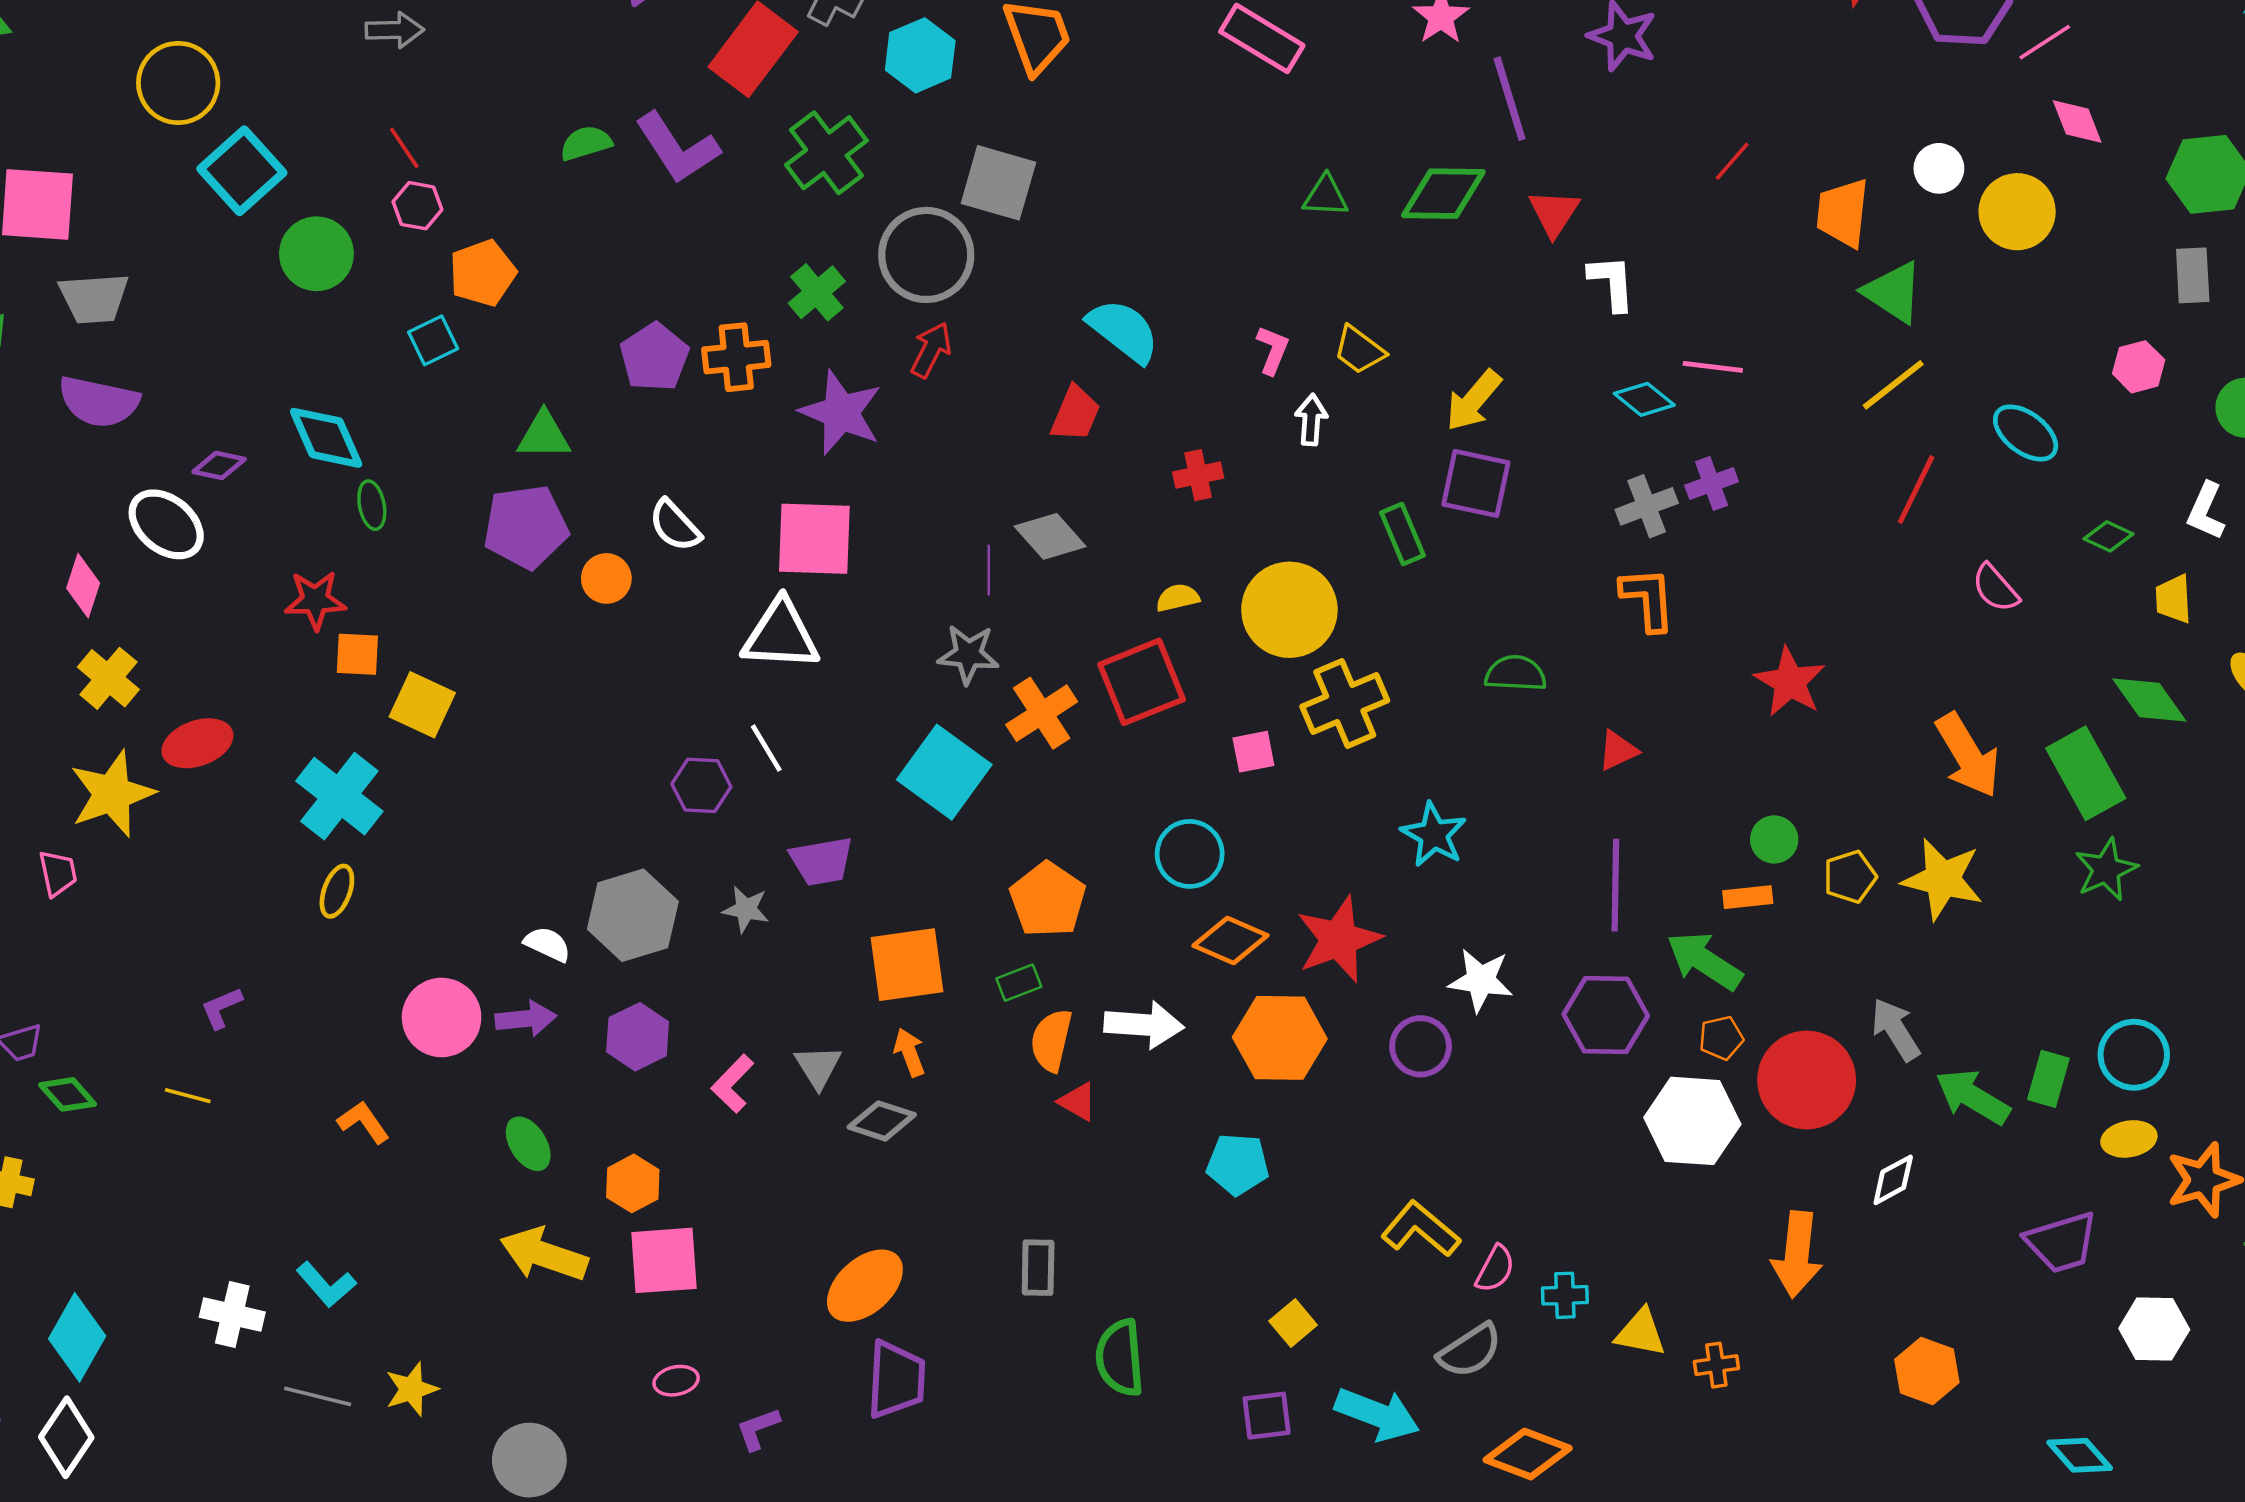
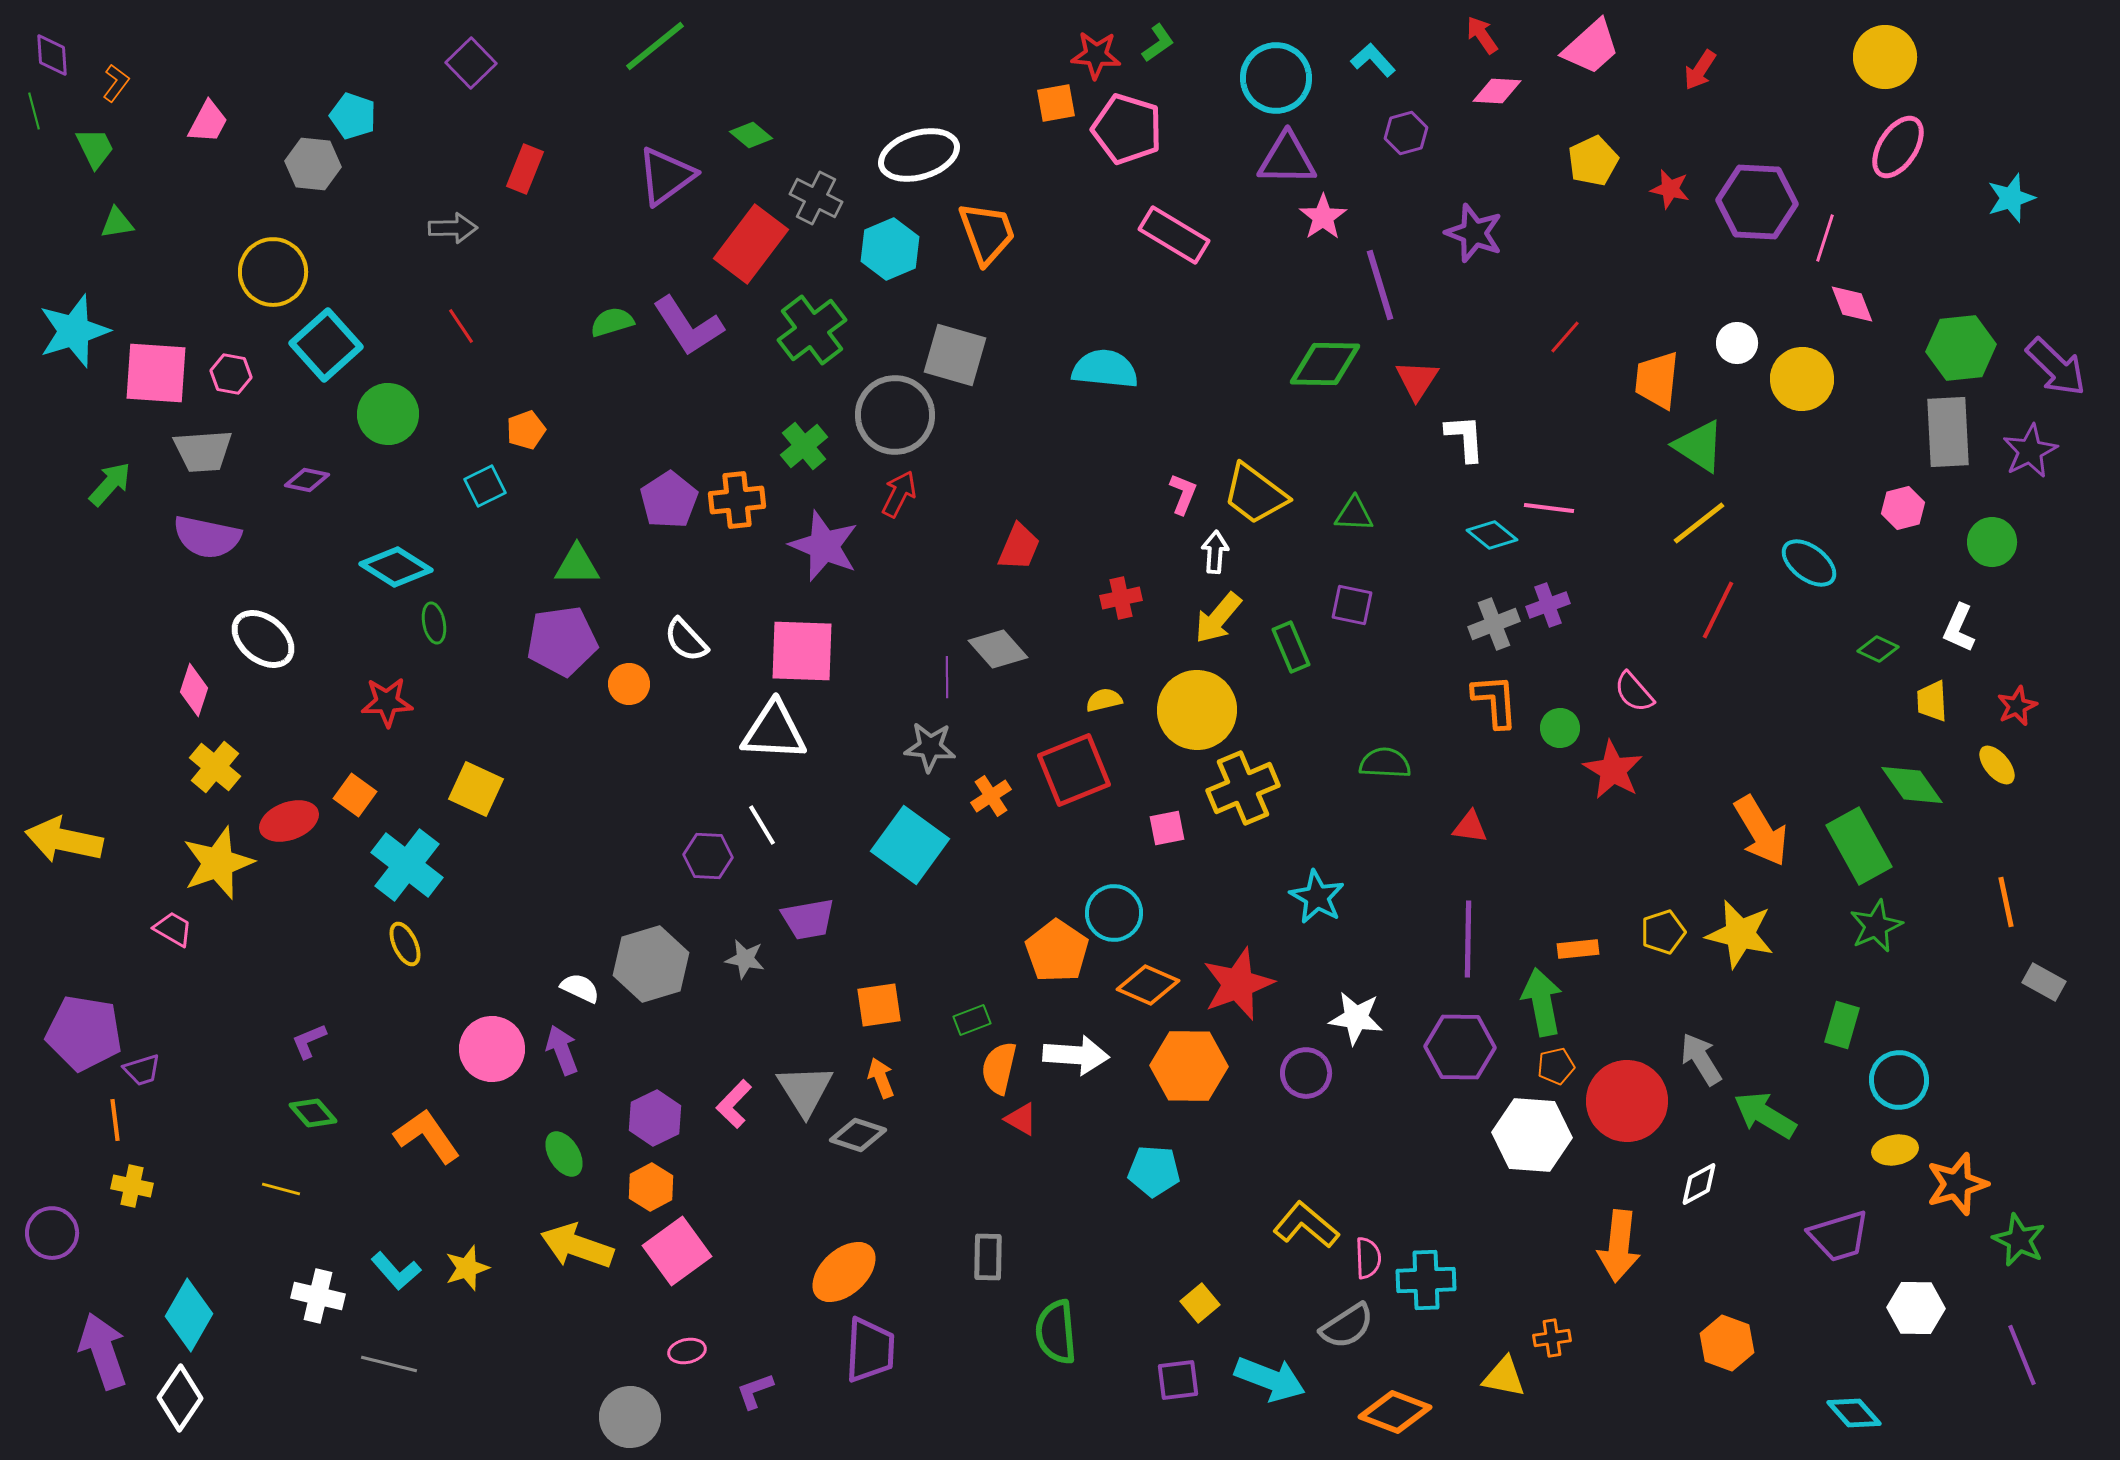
pink line: (2045, 42) -> (1825, 238), turned -39
green triangle: (1326, 196) -> (1354, 514), moved
pink hexagon: (418, 206) -> (231, 374), moved
orange pentagon: (482, 273) -> (526, 430), size x0.7
gray rectangle: (2193, 275) -> (1948, 432), size x1.5
cyan semicircle: (1123, 331) -> (1105, 369), moved, turned -32
yellow trapezoid: (1359, 350) -> (1255, 494), size x1.5
yellow arrow: (1473, 400) -> (1218, 618), moved
cyan diamond: (326, 438) -> (396, 567), turned -34
purple diamond: (219, 465) -> (307, 480), moved
purple square: (1476, 483) -> (1352, 605), size x0.7
pink semicircle: (1995, 588) -> (1634, 692), moved
orange square: (357, 654) -> (355, 795), moved, turned 33
orange cross: (1042, 713) -> (991, 796), size x0.7
red triangle: (1618, 750) -> (1470, 827), turned 33
green circle: (1774, 839) -> (1560, 728), moved
pink trapezoid: (58, 873) -> (173, 929), turned -48
yellow ellipse: (337, 891) -> (405, 944), turned -45
orange pentagon: (1048, 900) -> (1057, 951), moved
green arrow: (1704, 961) -> (1542, 1002), turned 46
orange square: (907, 965) -> (879, 1005), size x0.7
purple arrow: (526, 1019) -> (562, 1050), turned -105
purple hexagon: (638, 1037) -> (655, 1118), moved
gray triangle: (818, 1067) -> (805, 1090), size x1.4
green rectangle: (2048, 1079) -> (1842, 1025), moved
green diamond: (68, 1094) -> (313, 1113), moved
yellow line: (188, 1096) -> (281, 1189), moved
orange L-shape: (363, 1122) -> (427, 1136), size x1.5
pink square: (664, 1260) -> (677, 1251), turned -32
pink semicircle: (1495, 1269) -> (1368, 1258), turned -30
cyan cross: (1565, 1295) -> (1426, 1280), size x1.5
yellow triangle: (1641, 1333) -> (1504, 1377), moved
yellow star: (411, 1389) -> (467, 1268), moved
gray circle: (529, 1460) -> (630, 1417), moved

